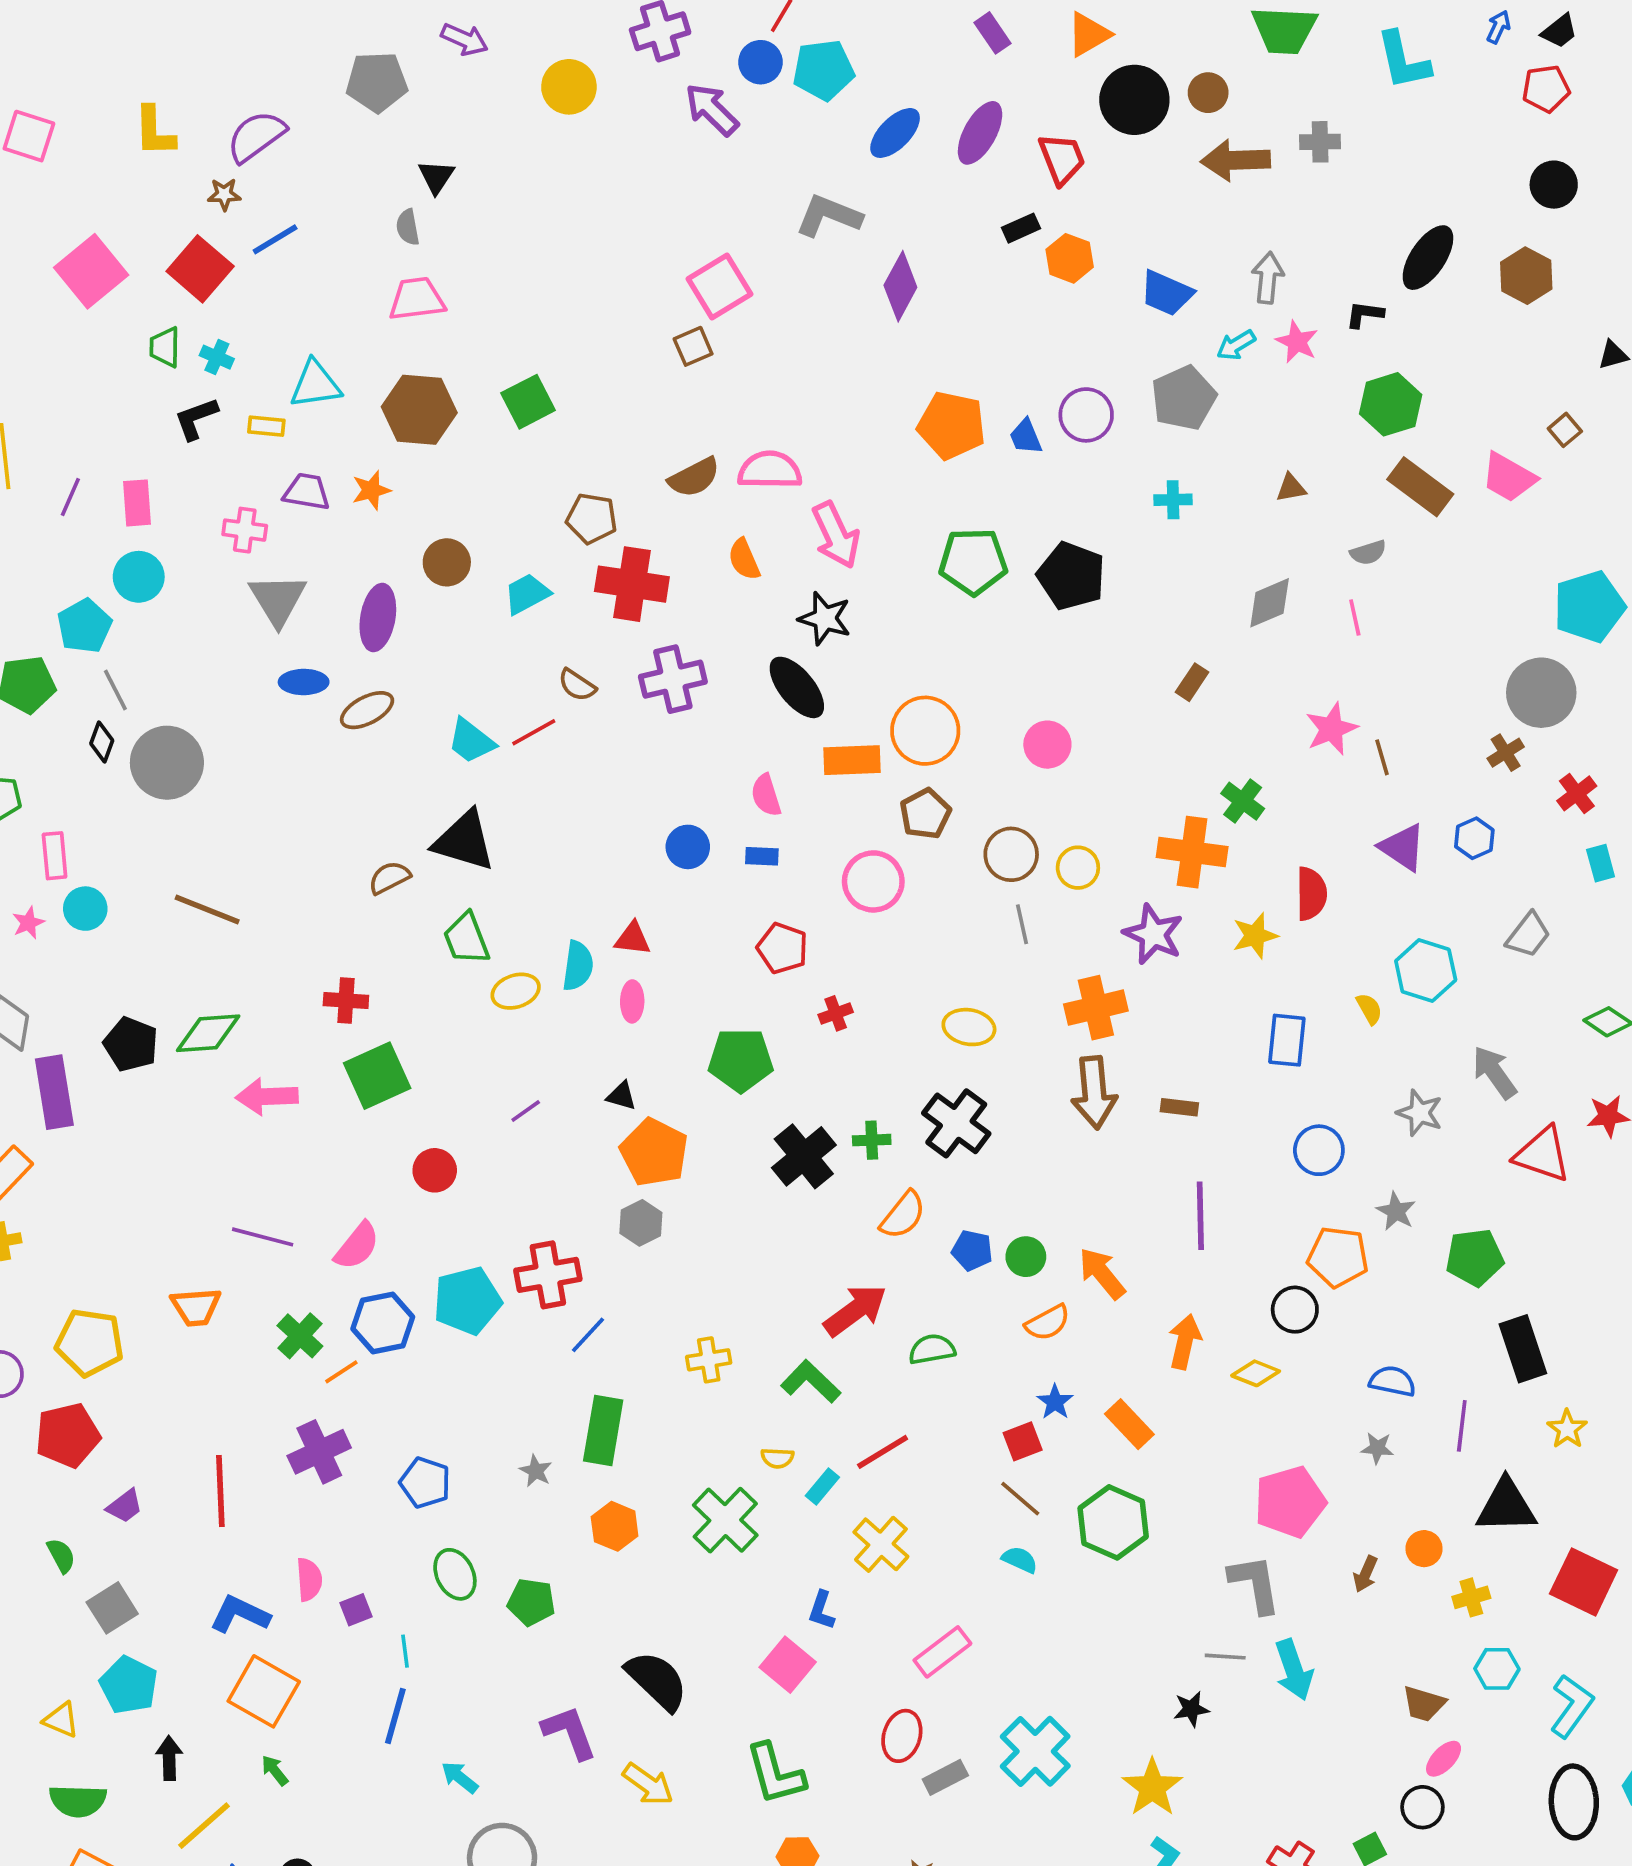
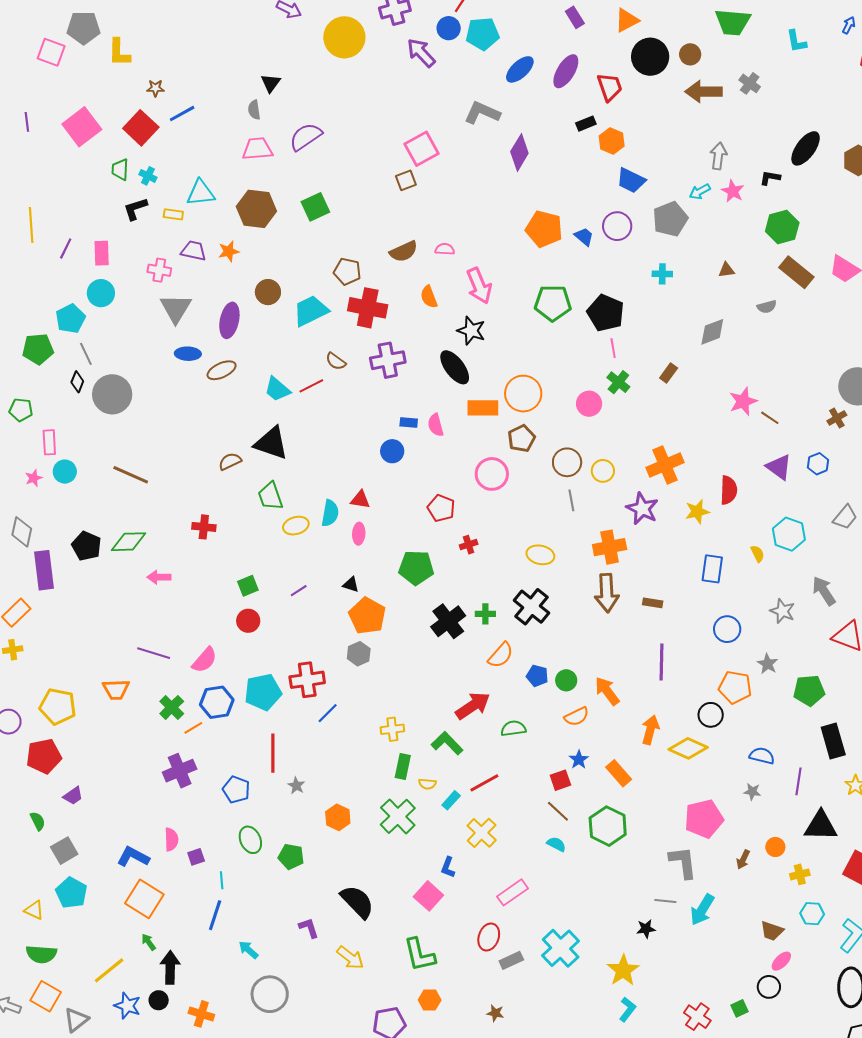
cyan L-shape: (1403, 61) -> (796, 41), size x0.7
gray pentagon: (377, 82) -> (84, 28), moved
yellow circle: (569, 87) -> (344, 37), size x1.4
purple semicircle: (256, 136) -> (306, 137), moved
gray cross: (1320, 142) -> (750, 83), turned 35
blue trapezoid: (1166, 293) -> (631, 180), moved
blue trapezoid: (1026, 437) -> (584, 237), turned 150
pink semicircle: (770, 470) -> (445, 249), size x0.6
cyan trapezoid: (527, 594) -> (311, 311), size x1.4
pink line: (1355, 618) -> (613, 348), moved
brown line: (1382, 757) -> (770, 418), turned -42
green cross: (1243, 801) -> (618, 382), moved
orange cross: (1192, 852) -> (665, 465), turned -33
blue rectangle: (762, 856) -> (409, 423), moved
green square: (377, 1076) -> (248, 586), moved, size x0.6
pink arrow: (267, 1097) -> (159, 577), size x0.7
yellow diamond: (1256, 1373) -> (688, 748), size x1.5
green rectangle: (603, 1431) -> (403, 766), moved, size x0.7
red line: (220, 1491) -> (273, 753), moved
cyan arrow: (1294, 1670) -> (702, 910), turned 48
purple L-shape: (569, 1732) -> (309, 928), size x0.7
black arrow: (169, 1758) -> (170, 967), moved, size x1.4

